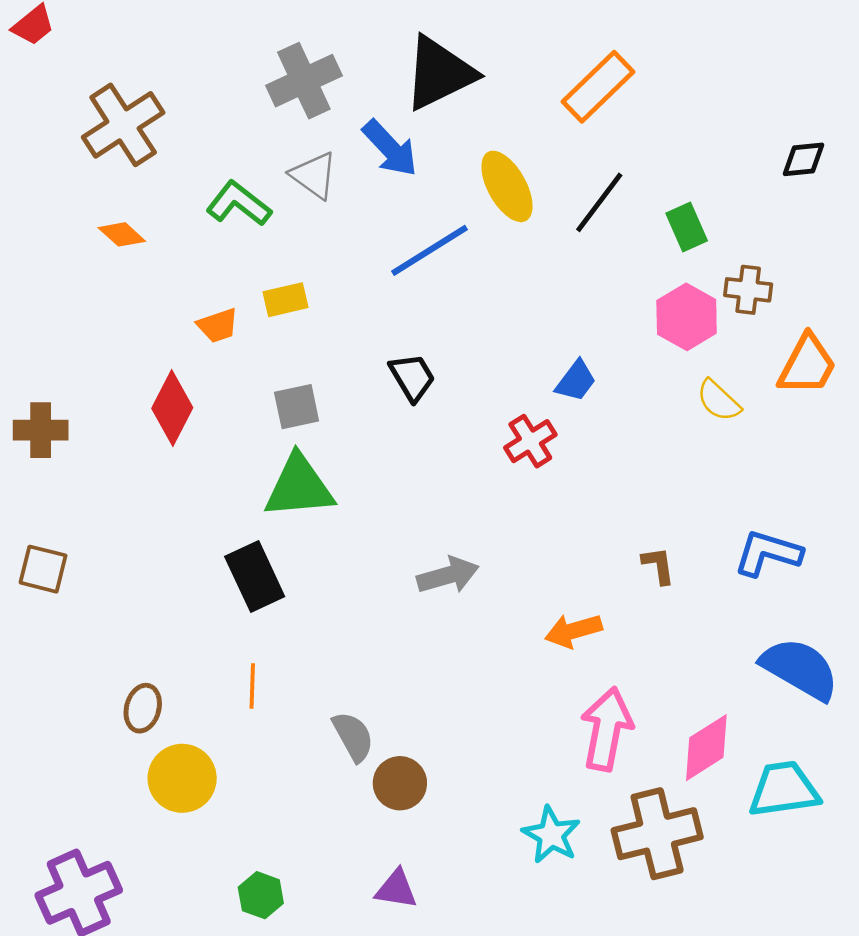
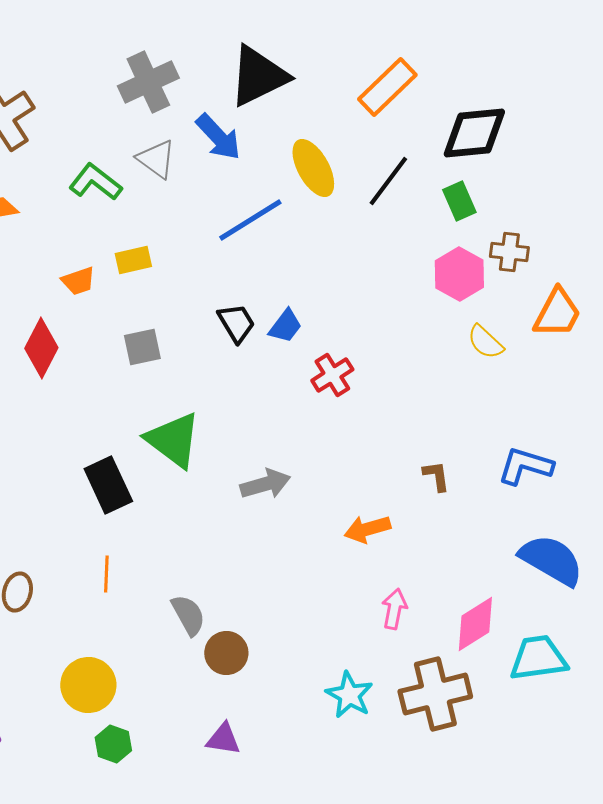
black diamond: (804, 159) -> (474, 133), moved, size x1.8
blue trapezoid: (576, 381) -> (285, 326), moved
green triangle: (299, 487) -> (173, 440), moved, turned 42
pink arrow: (607, 729) -> (394, 609), size x0.6
yellow circle: (182, 778) -> (88, 685), moved

